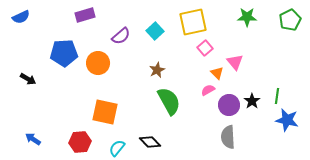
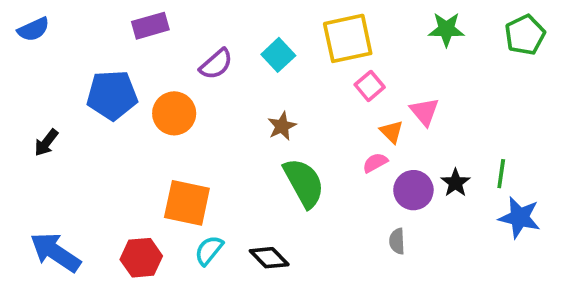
black arrow: (28, 79) -> (46, 143), turned 98
gray semicircle: (228, 137) -> (397, 241), moved, size x0.6
blue arrow: (33, 139) -> (55, 252), size x1.8
cyan semicircle: (117, 148) -> (209, 250), moved

